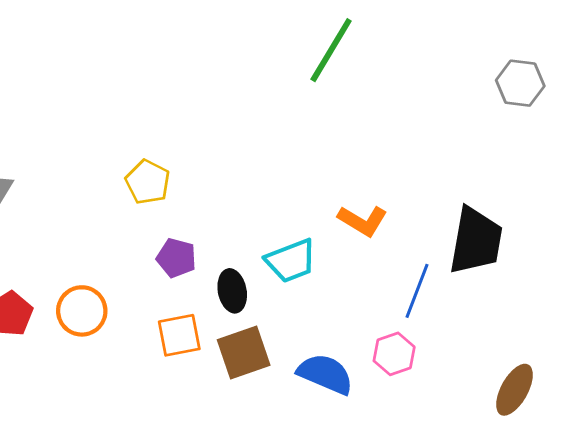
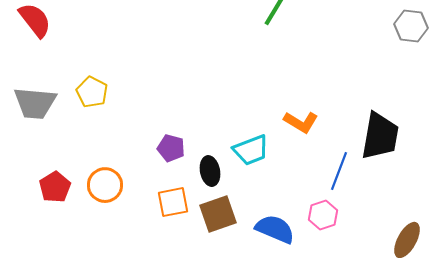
yellow pentagon: (148, 182) -> (92, 92), moved

